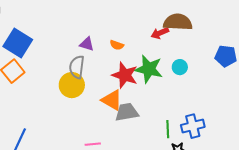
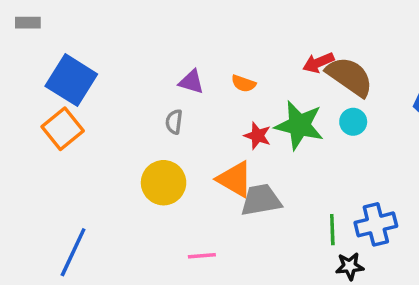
brown semicircle: (178, 22) -> (350, 77), moved, turned 32
gray semicircle: (77, 67) -> (174, 122), size x0.6
red star: (125, 75) -> (257, 136), size x0.6
yellow circle: (72, 85) -> (164, 183), moved

